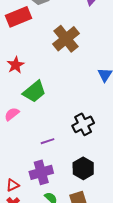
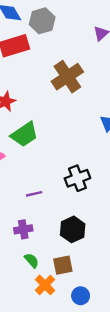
purple cross: (41, 172) -> (23, 229), size x0.7

